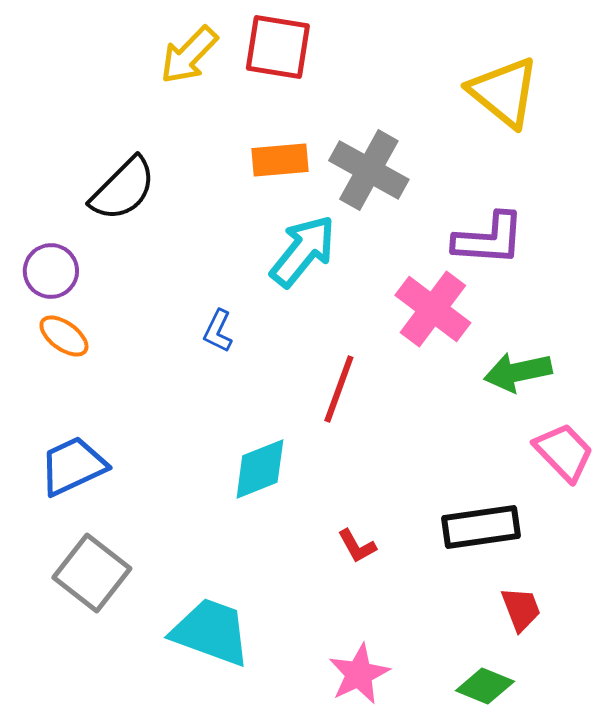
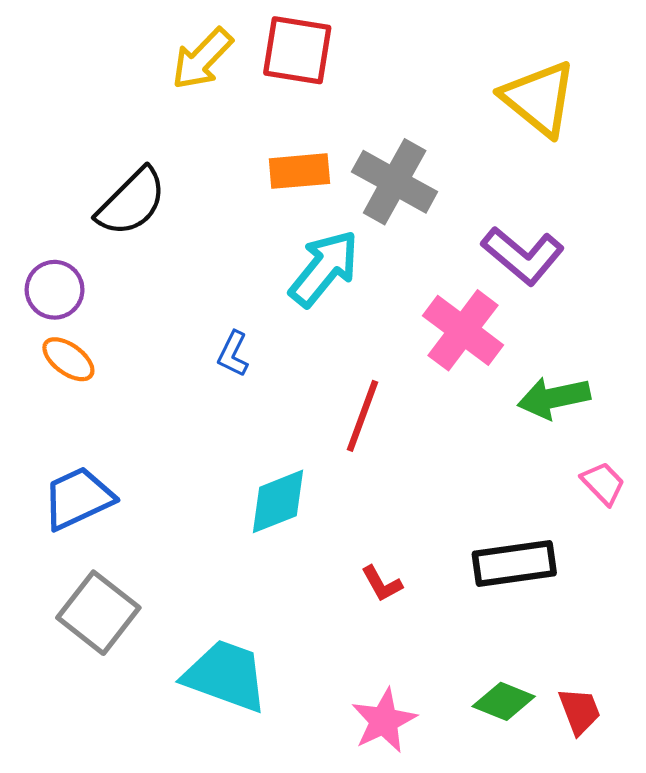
purple L-shape: (489, 239) -> (523, 256), turned 36
pink trapezoid: (564, 452) -> (603, 483), size x0.7
red trapezoid: (521, 609) -> (580, 711), moved
green diamond: (485, 686) -> (504, 701), moved

